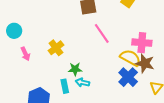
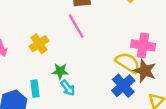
pink line: (102, 33) -> (76, 26), moved
cyan arrow: (82, 82) -> (68, 88), turned -144
cyan rectangle: (65, 86) -> (35, 89), moved

